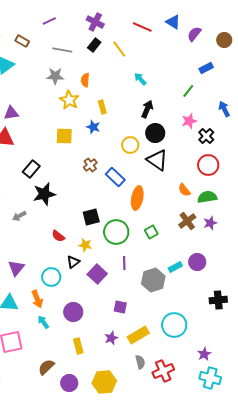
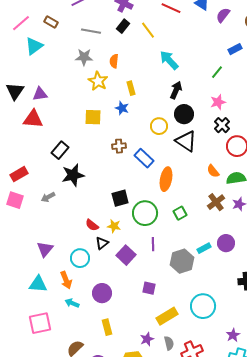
cyan arrow: (140, 79) -> (169, 60), size x1.5
black cross: (206, 136) -> (222, 125), moved
brown cross: (90, 165) -> (119, 146), turned 32
red semicircle: (58, 236) -> (92, 225), moved
cyan arrow: (43, 322) -> (72, 303), turned -32
purple star: (111, 338) -> (147, 339), moved

